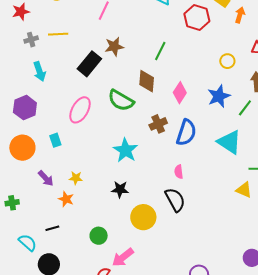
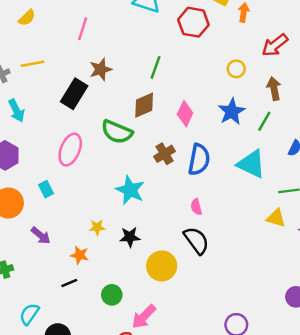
brown diamond: (147, 81) -> (144, 105), turned 70
yellow star: (76, 178) -> (97, 227), moved
orange star: (66, 199) -> (80, 255), moved
black line: (52, 228) -> (69, 283), moved
cyan semicircle: (28, 243) -> (29, 314), turned -90

